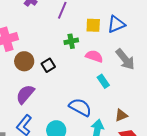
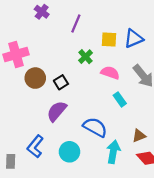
green cross: (71, 41) -> (86, 57), turned -32
purple semicircle: (25, 94) -> (57, 111), moved

